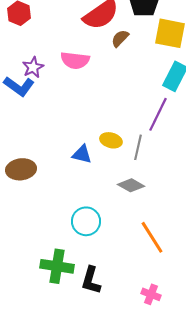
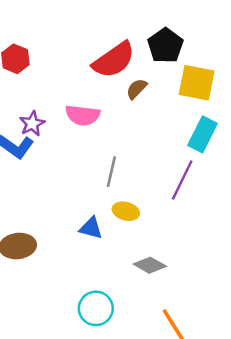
gray line: (138, 147) -> (111, 172), moved

